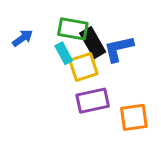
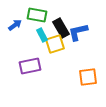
green rectangle: (73, 29) -> (37, 15), moved
purple rectangle: (93, 101) -> (30, 66), moved

